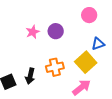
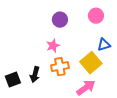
purple circle: (56, 31) -> (60, 20), moved
pink star: (33, 32) -> (53, 46), moved

